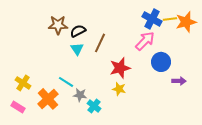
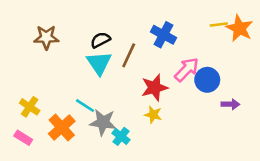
blue cross: (152, 19) -> (163, 35), moved
orange star: (186, 22) -> (239, 28), turned -30
brown star: (58, 25) -> (46, 37), moved
pink arrow: (145, 41) -> (187, 70), moved
cyan triangle: (77, 49) -> (99, 63), size x1.5
gray star: (80, 95) -> (103, 122), size x1.5

